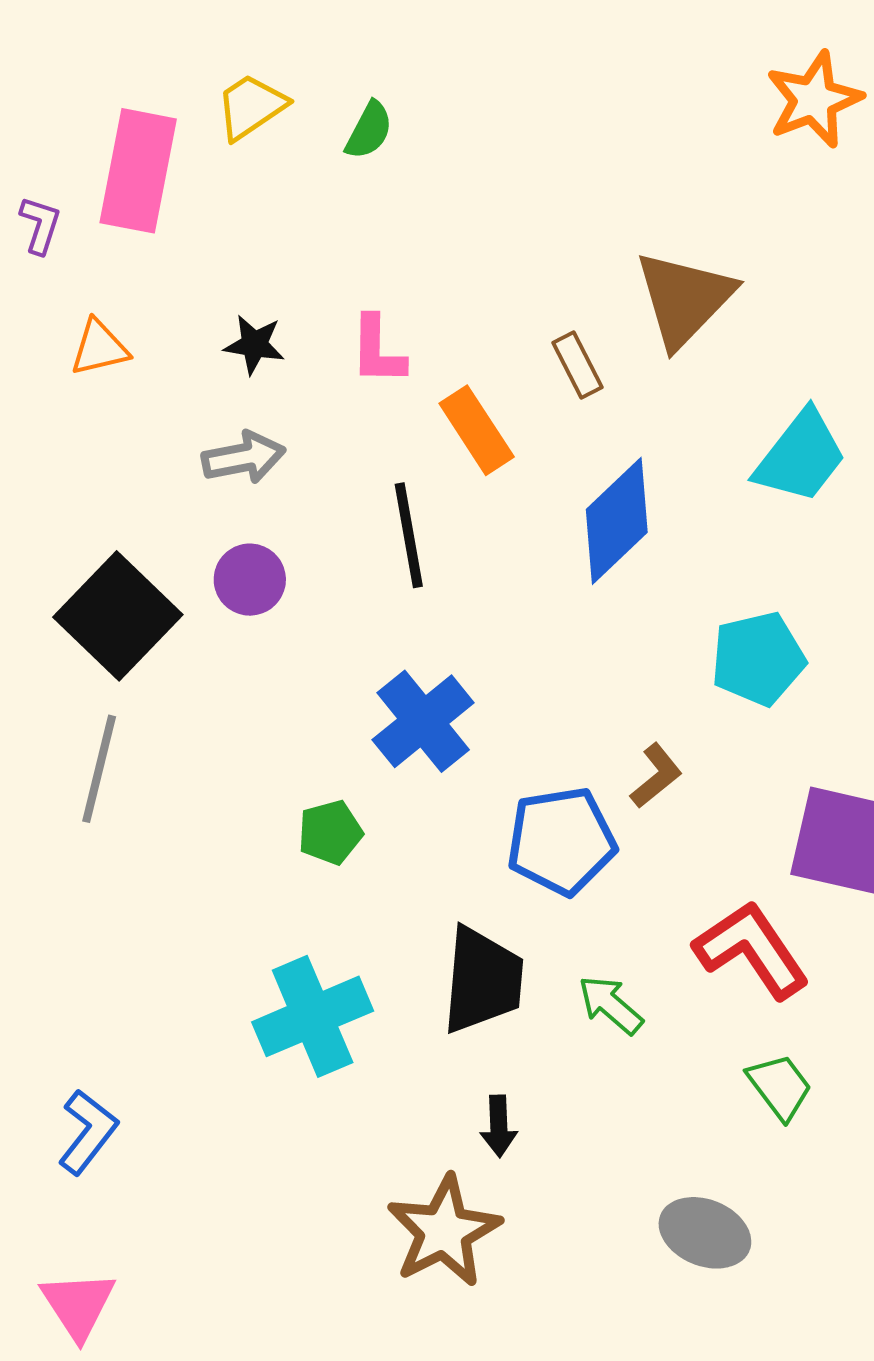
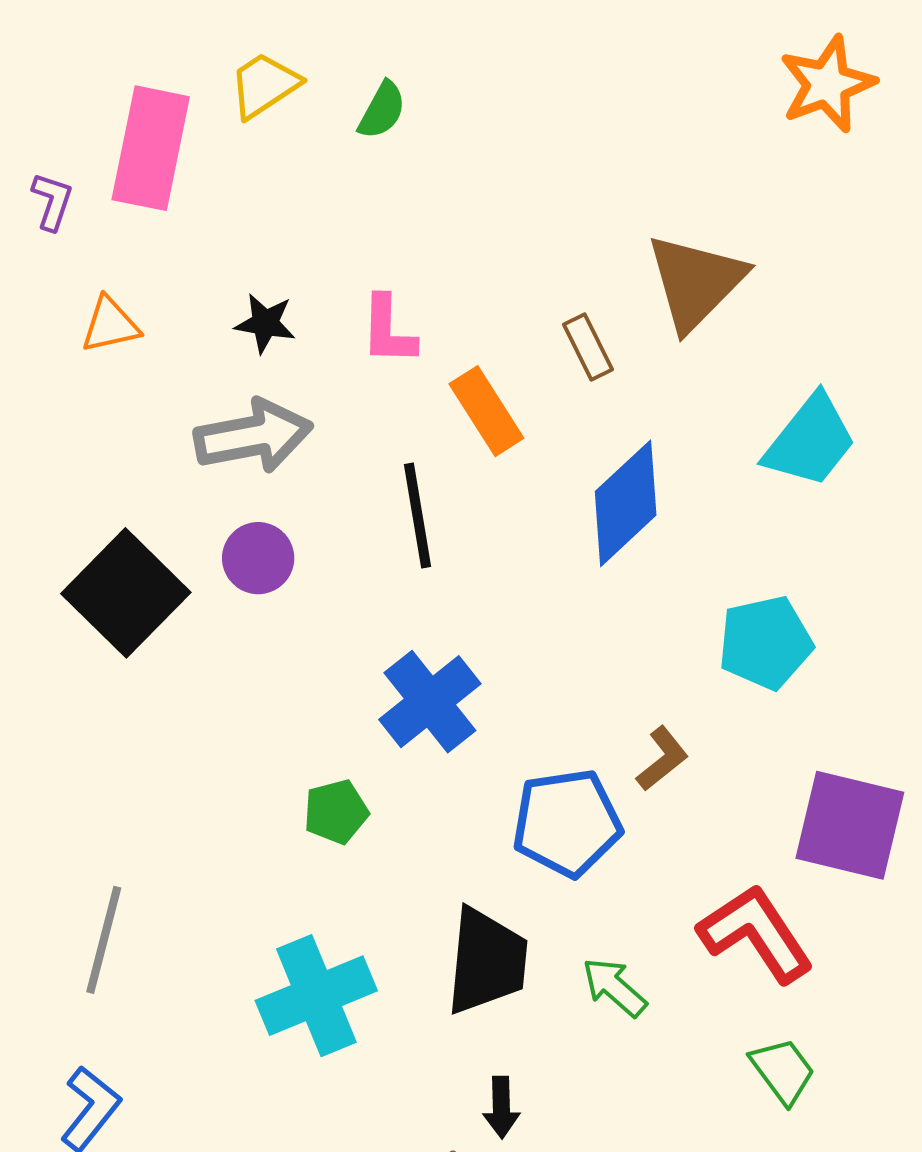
gray arrow: (244, 458) -> (253, 436), size x1.4
gray line: (99, 769) -> (104, 940), moved

